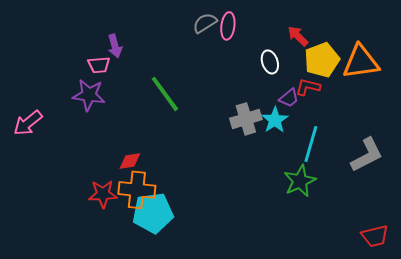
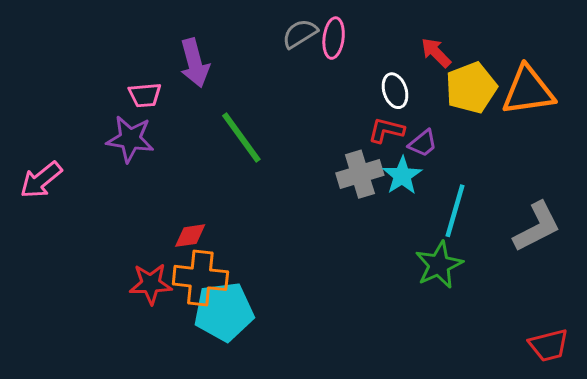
purple arrow: (115, 46) -> (195, 63), moved, size x1.4
red L-shape: (308, 87) -> (386, 130), moved

